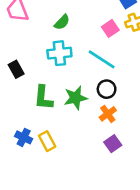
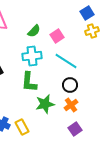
pink square: (110, 28) -> (57, 36), moved
green L-shape: (43, 98) -> (29, 82), moved
green star: (76, 98) -> (45, 104), moved

